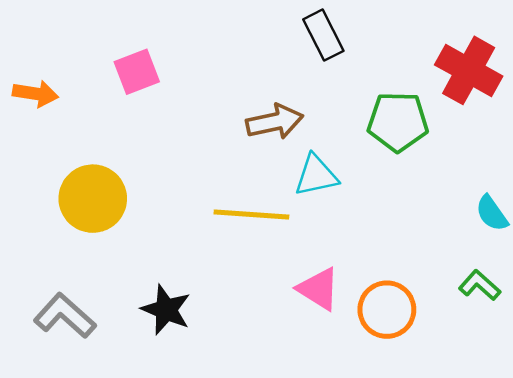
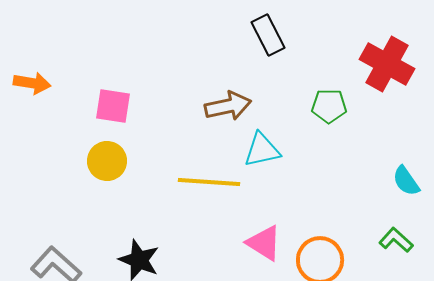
pink square: (137, 72) -> (113, 106), moved, turned 30
green pentagon: (398, 122) -> (329, 106), size x0.7
yellow circle: (93, 199) -> (107, 161), moved, size x0.7

